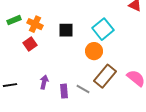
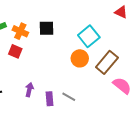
black square: (66, 30) -> (46, 28), moved
red square: (30, 44) -> (15, 51), turned -32
brown rectangle: (105, 76) -> (107, 62), moved

